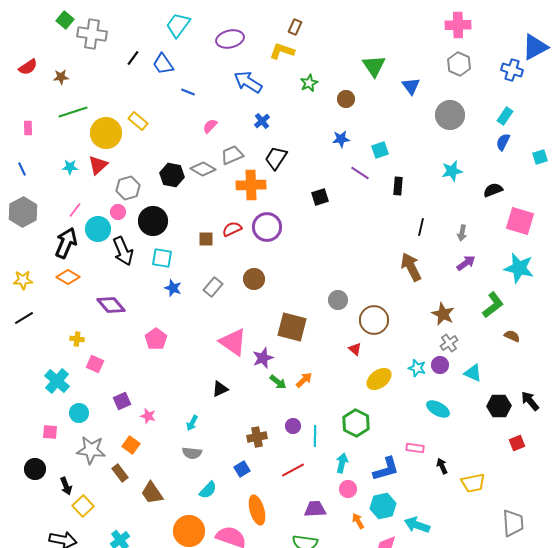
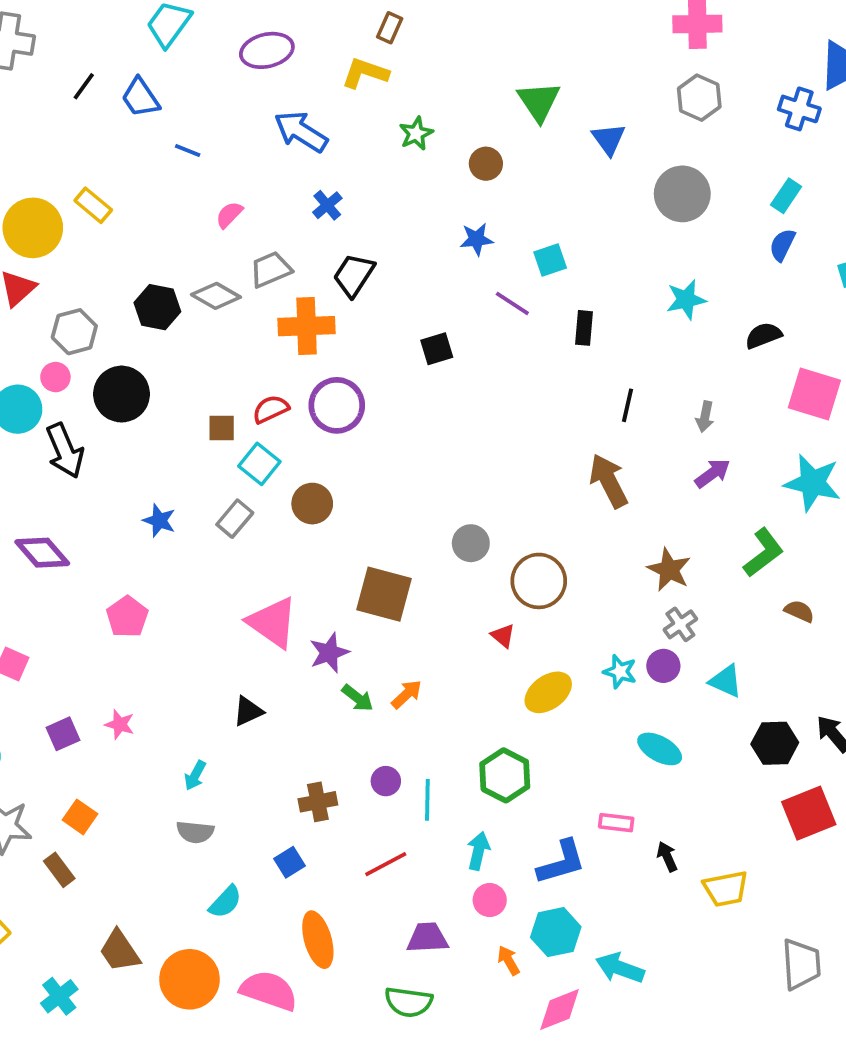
cyan square: (162, 258) -> (259, 464), moved, turned 30
pink star: (148, 416) -> (120, 724), moved
red square: (517, 443) -> (809, 813), size x1.8
brown trapezoid: (152, 493) -> (120, 951), moved

